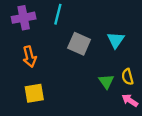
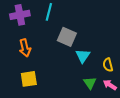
cyan triangle: (116, 40) -> (83, 56), moved
green triangle: (106, 81) -> (90, 83), moved

